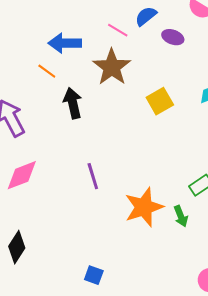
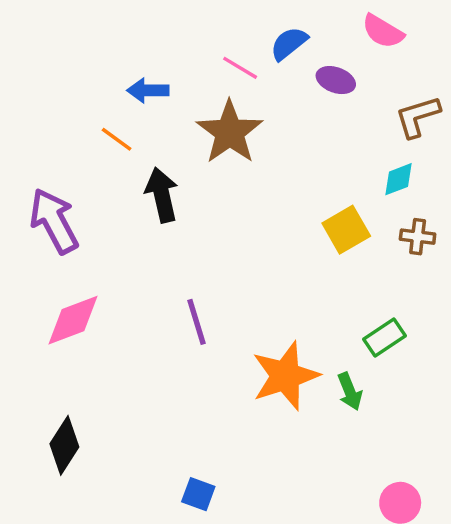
blue arrow: (65, 43) -> (148, 90), size x0.7
yellow square: (160, 101) -> (346, 230), moved

